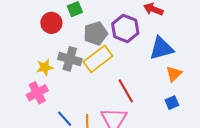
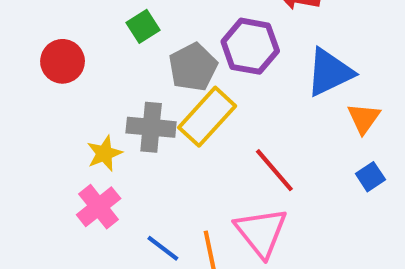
red circle: (51, 23) -> (63, 61), moved

